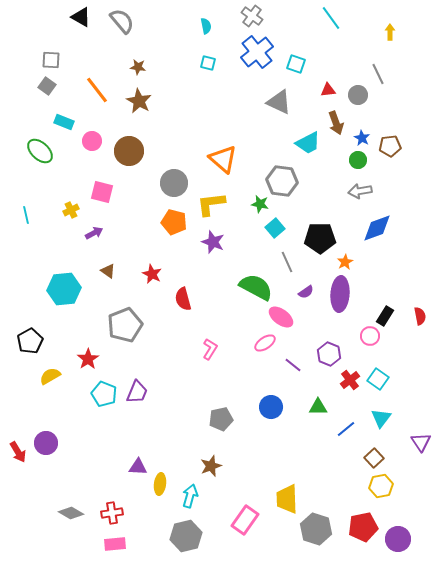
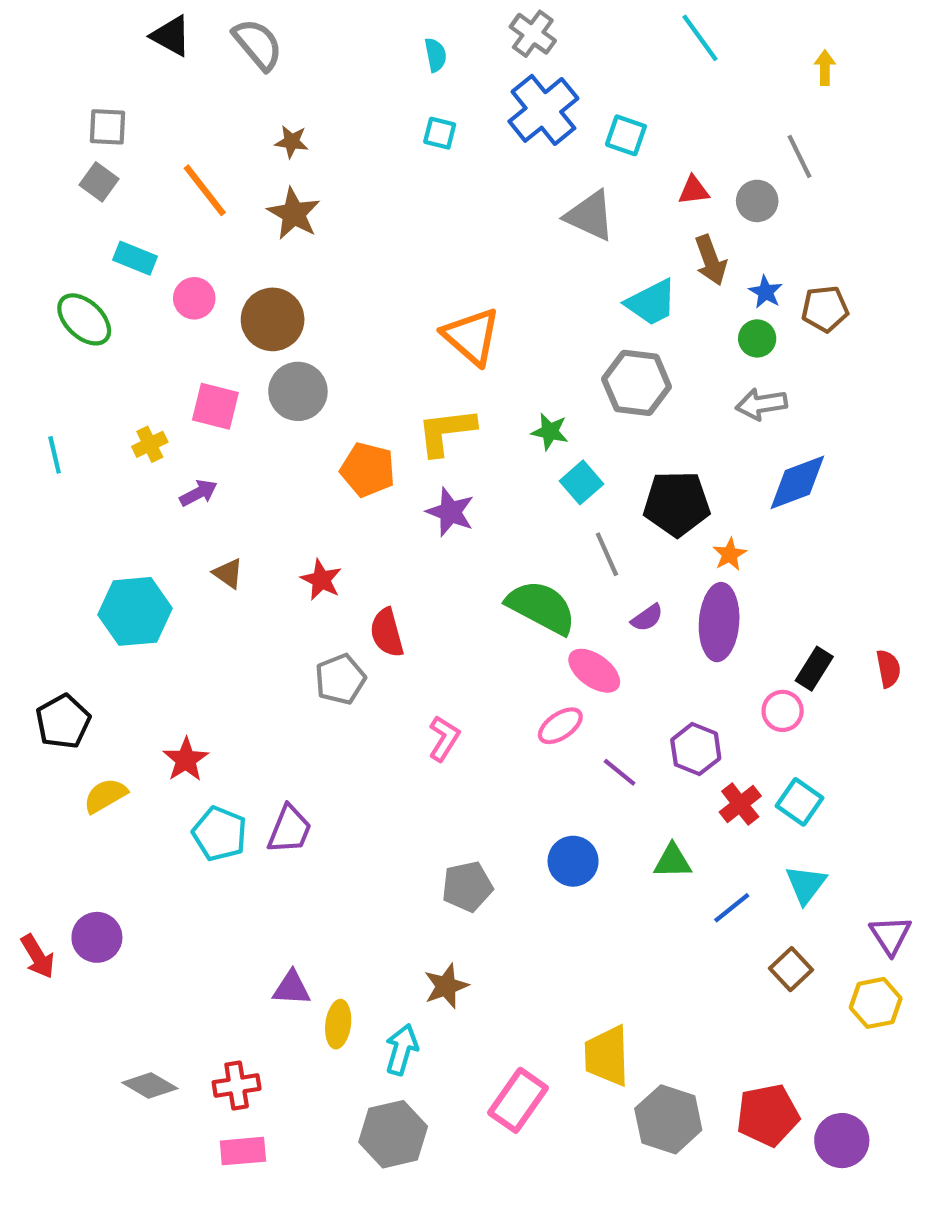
gray hexagon: (282, 181) -> (637, 383), moved
gray circle: (174, 183) -> (298, 391), moved
gray pentagon: (125, 325) -> (340, 679), moved, size x0.7
yellow hexagon: (381, 486) -> (876, 1003), moved

